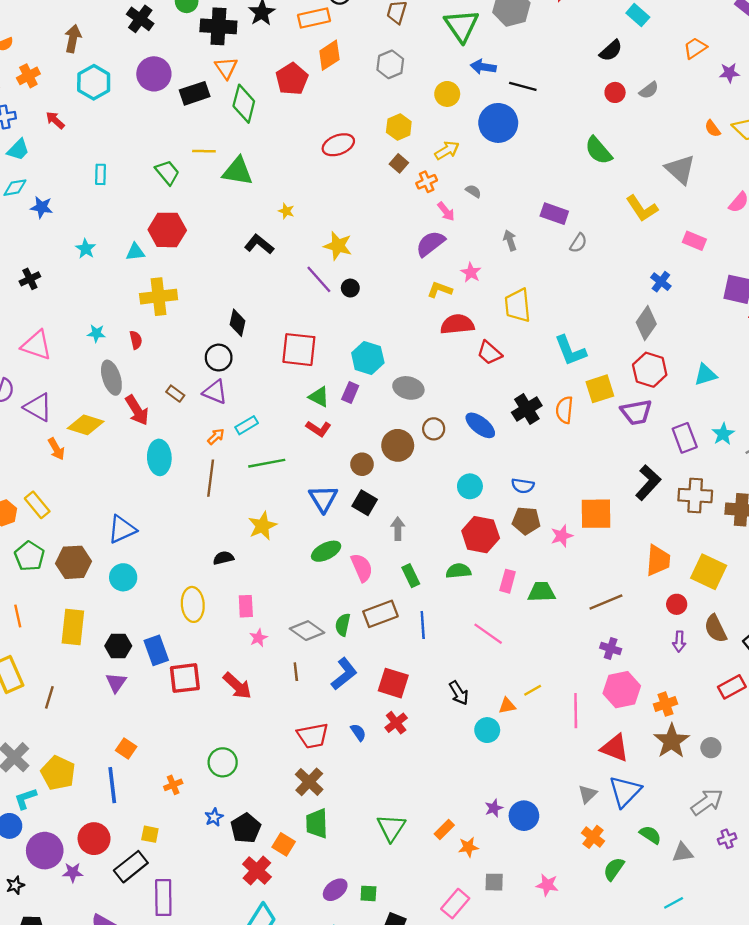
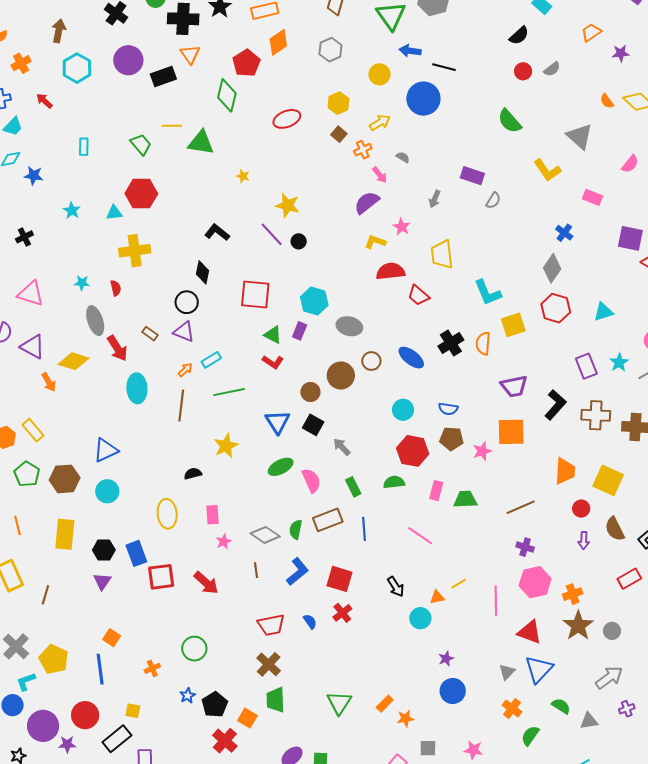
green diamond: (244, 104) -> (227, 95), moved
gray arrow: (510, 240) -> (435, 199), turned -138
black L-shape: (259, 244) -> (217, 232), moved
purple trapezoid: (636, 412) -> (514, 386), moved
gray arrow: (398, 529) -> (342, 447), turned -42
purple star: (494, 808) -> (446, 659), moved

